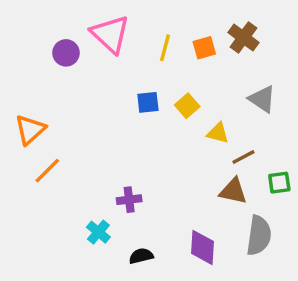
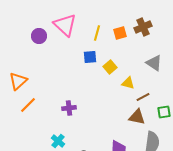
brown cross: (243, 38) -> (143, 27), turned 30
blue square: (148, 102) -> (90, 57), moved
purple cross: (129, 200) -> (69, 108), moved

